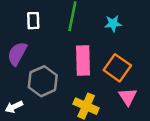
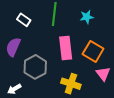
white rectangle: (33, 21) -> (24, 20), turned -48

